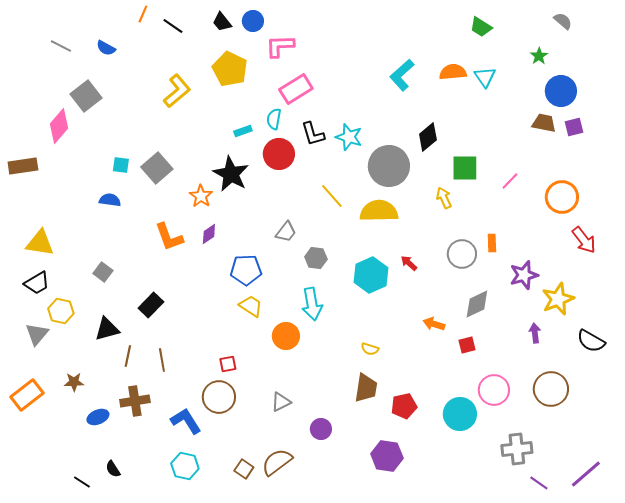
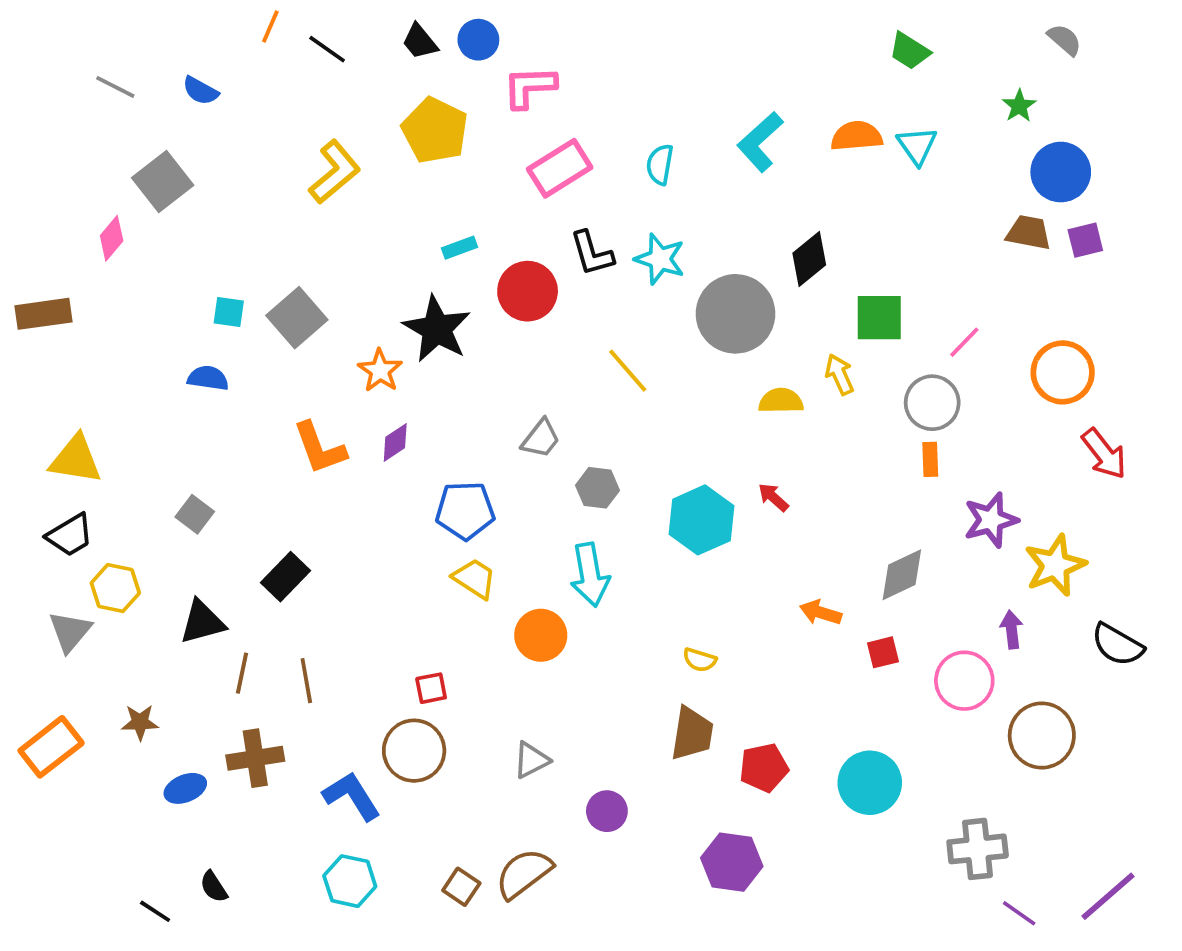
cyan semicircle: (274, 119) -> (660, 164), moved
pink diamond: (59, 126) -> (112, 238), size x0.7
yellow semicircle: (379, 211) -> (781, 401), moved, size x0.6
gray circle: (462, 254) -> (932, 403), moved
pink circle: (494, 390) -> (964, 681), moved

